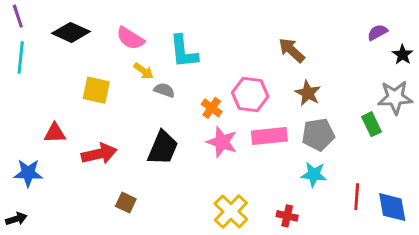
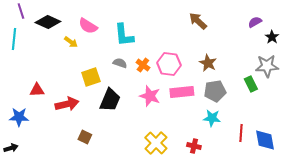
purple line: (18, 16) -> (21, 11), moved
brown arrow: (292, 50) -> (198, 21), moved
yellow arrow: (144, 71) -> (71, 42), moved
yellow square: (96, 90) -> (91, 77), moved, turned -30
gray semicircle: (164, 90) -> (120, 63), moved
orange cross: (212, 108) -> (143, 65), moved

